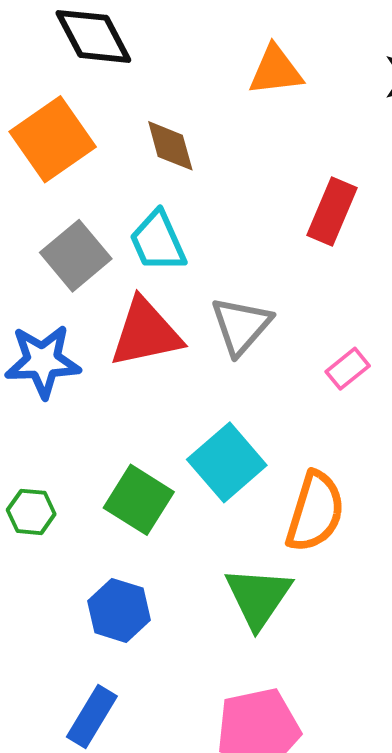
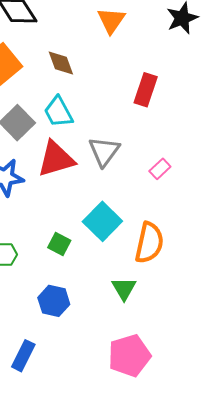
orange triangle: (276, 70) -> (111, 20), turned -44
green square: (139, 500) -> (59, 244), size x0.7
green triangle: (258, 597) -> (124, 289), size x0.7
blue rectangle: (92, 716) -> (23, 356), moved

